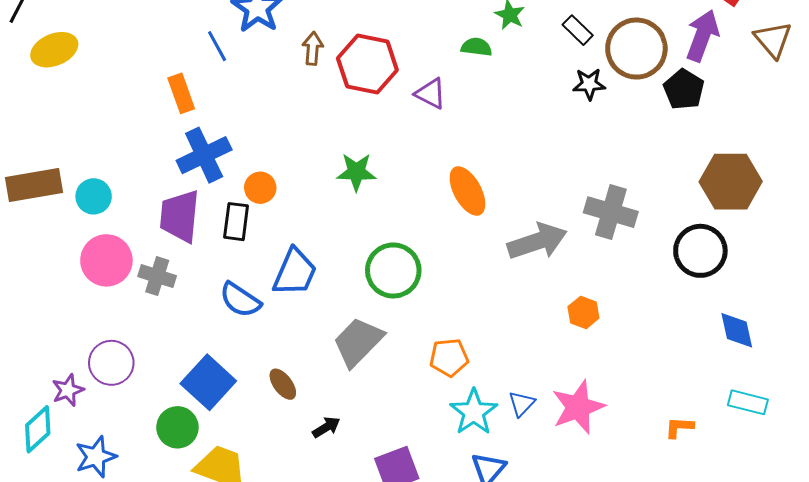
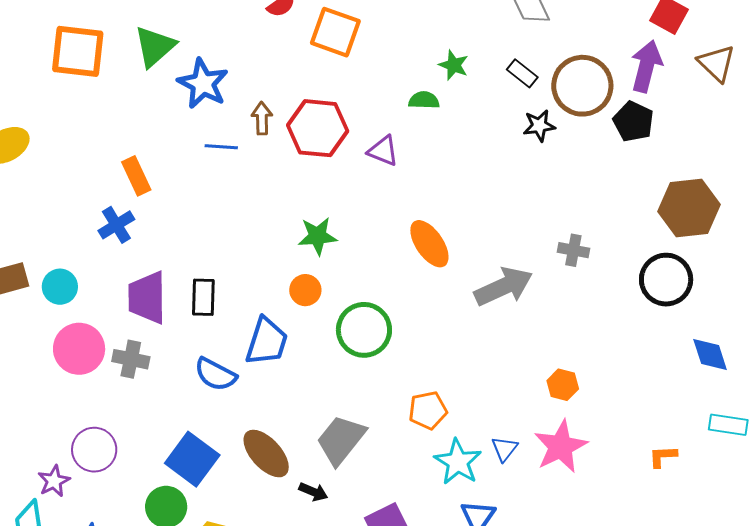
blue line: (217, 46) -> (221, 147), moved, turned -52
blue cross: (204, 155) -> (116, 225), moved, size x0.7
orange circle: (260, 188) -> (305, 290), moved
gray cross: (611, 212) -> (573, 250), size x0.6
orange hexagon: (583, 312) -> (563, 385), moved
gray trapezoid: (358, 342) -> (341, 440), moved
brown ellipse: (283, 384) -> (266, 454), size x1.6
black arrow: (326, 427) -> (313, 492), turned 60

